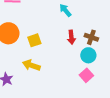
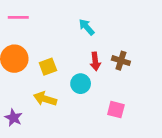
cyan circle: (88, 55) -> (81, 84), moved
pink square: (86, 75) -> (116, 110), turned -32

